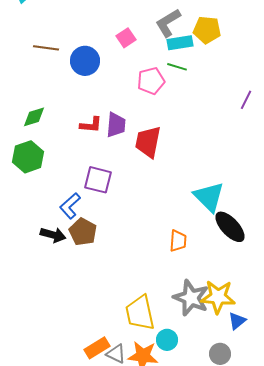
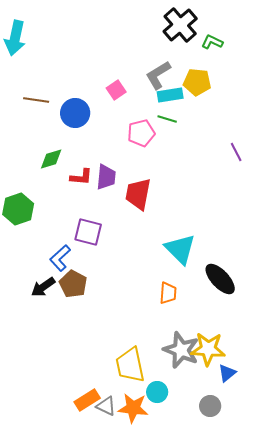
purple line: (246, 100) -> (236, 152), turned -54
green diamond: (34, 117) -> (51, 159), moved
cyan triangle: (209, 197) -> (180, 249), moved
black arrow: (53, 235) -> (43, 287), turned 130

